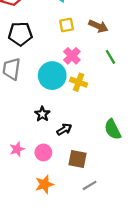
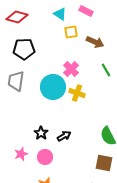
yellow square: (66, 25) -> (71, 32), moved
black star: (42, 114) -> (41, 133), moved
brown square: (77, 159) -> (104, 163), moved

